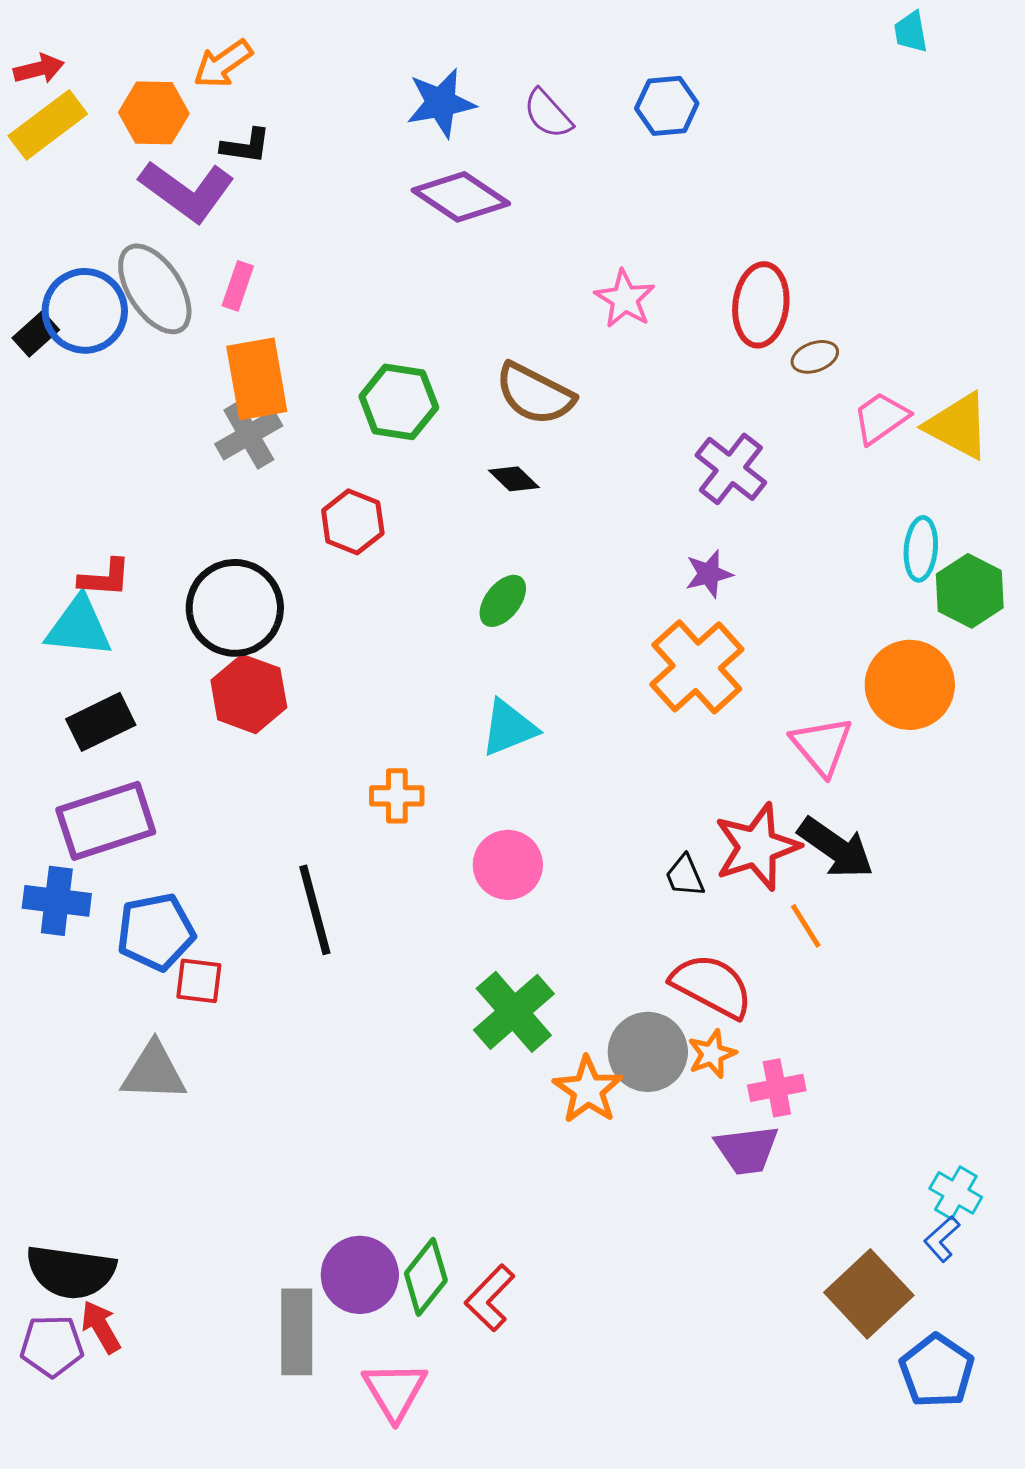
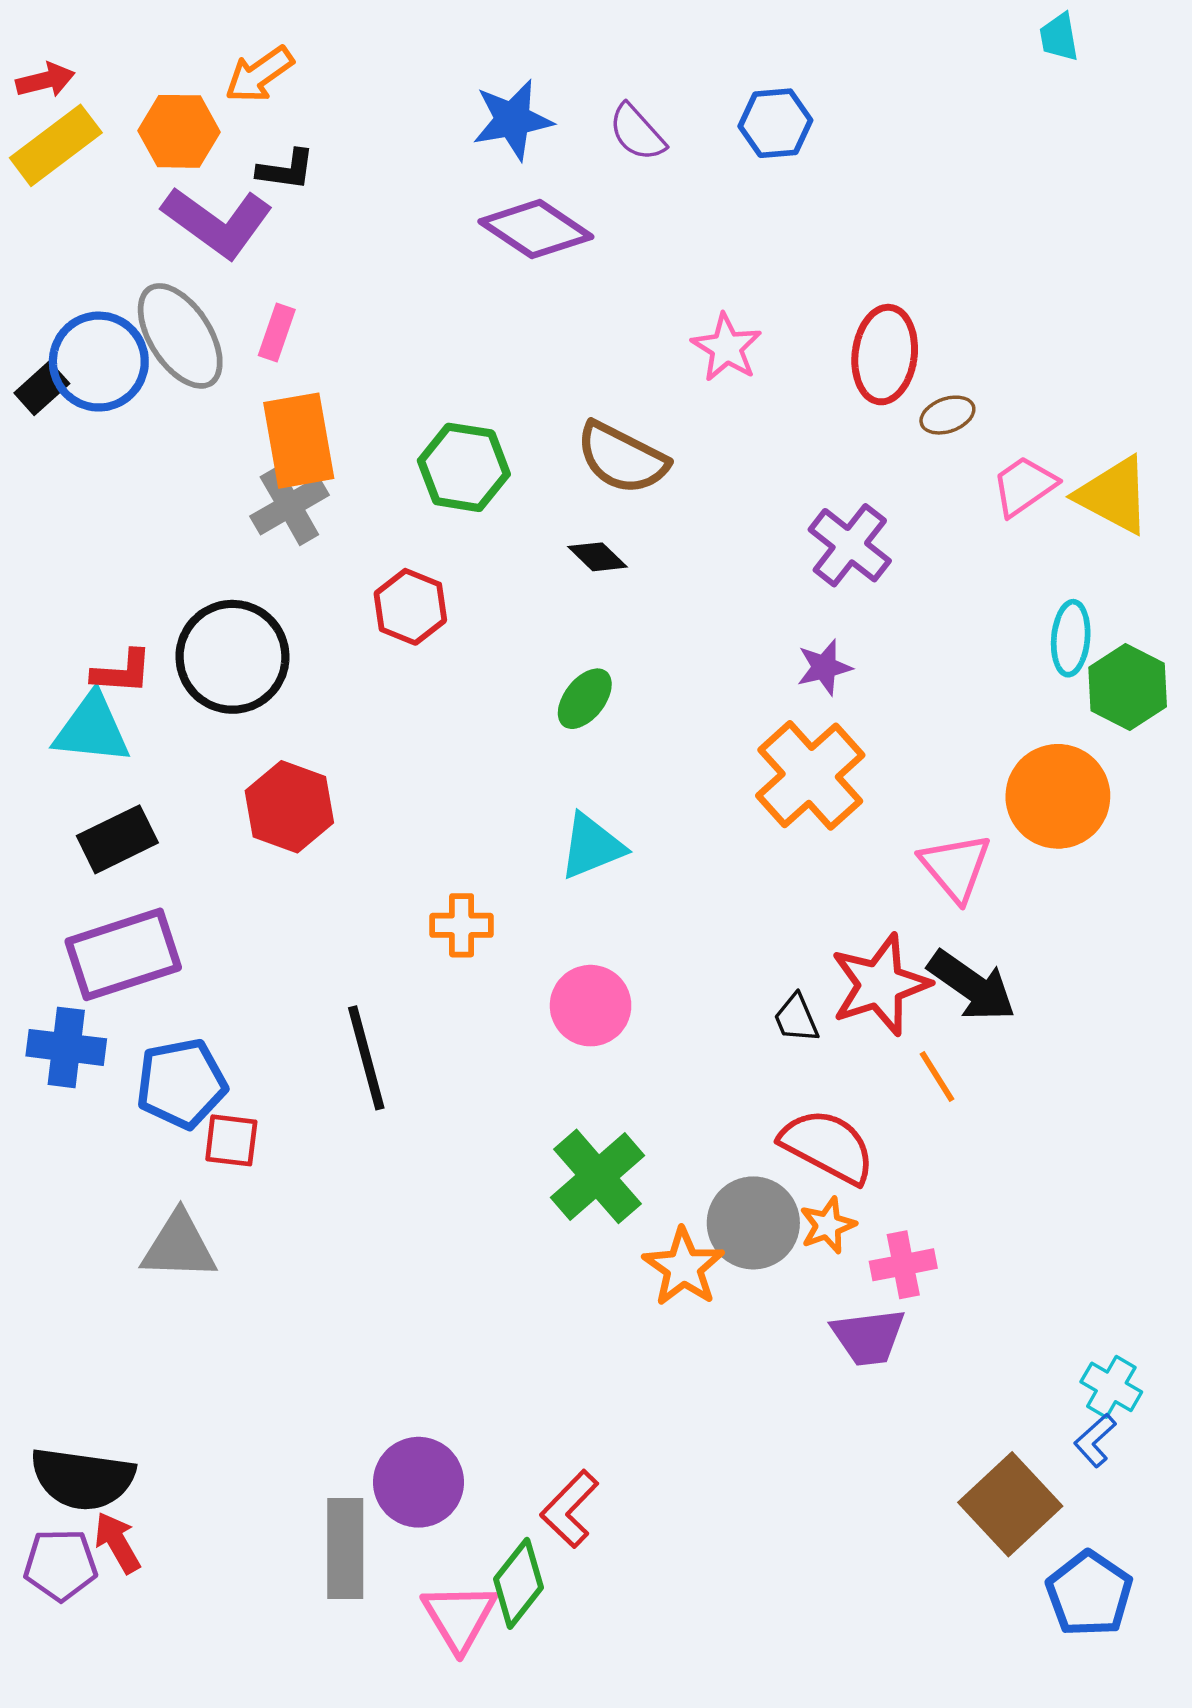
black circle: (235, 608) -> (232, 657), moved
green diamond: (426, 1277) -> (518, 1583), moved

